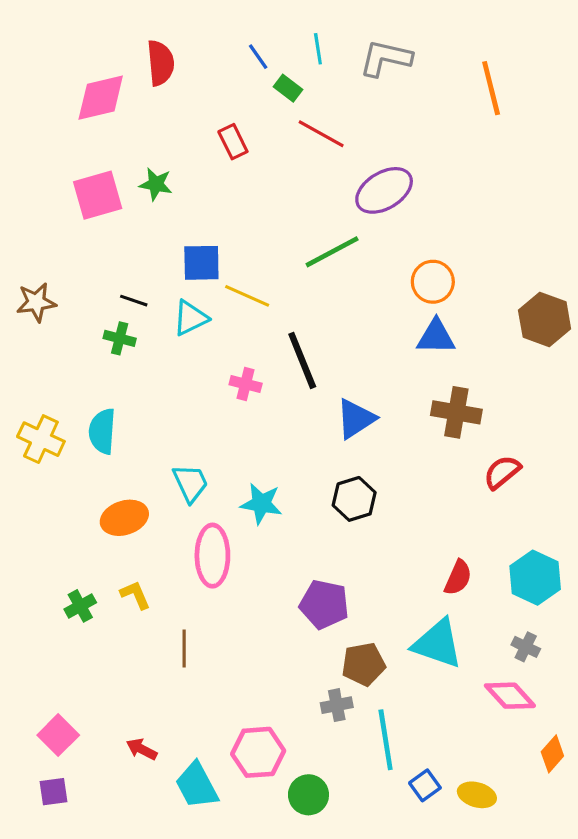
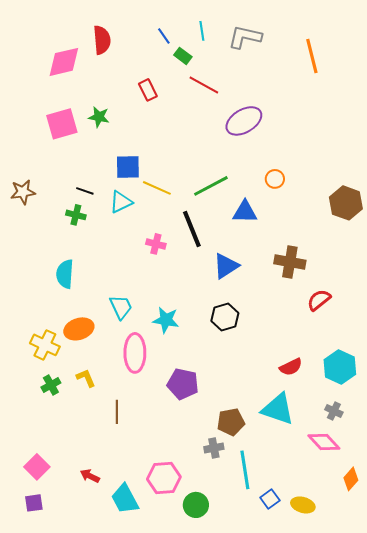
green line: (332, 252) -> (211, 186), moved
orange circle: (433, 282) -> (275, 179), size x0.7
blue triangle: (436, 337) -> (245, 212), moved
yellow cross: (41, 439) -> (45, 345), moved
red semicircle: (458, 578) -> (291, 367), turned 40
purple pentagon: (324, 604) -> (183, 384), moved

